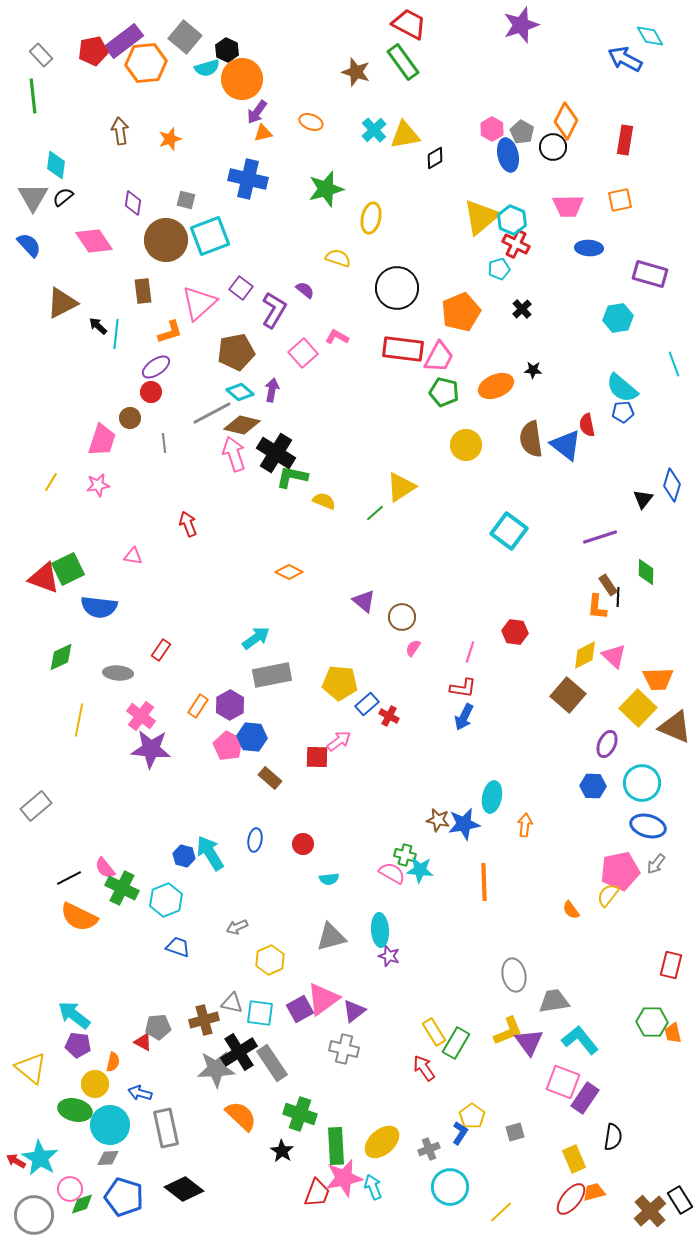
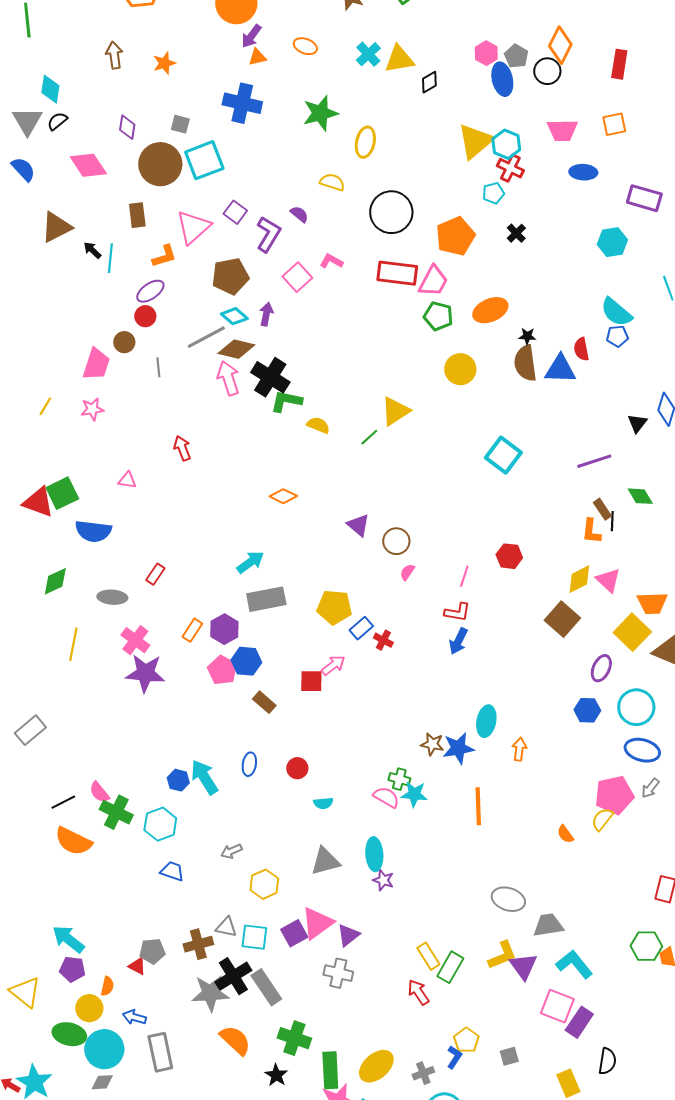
black star: (533, 370) -> (527, 336), moved
blue triangle: (566, 445) -> (560, 369), turned -36
green diamond: (646, 572) -> (640, 496), turned -32
gray ellipse: (514, 975) -> (508, 899), turned -60

